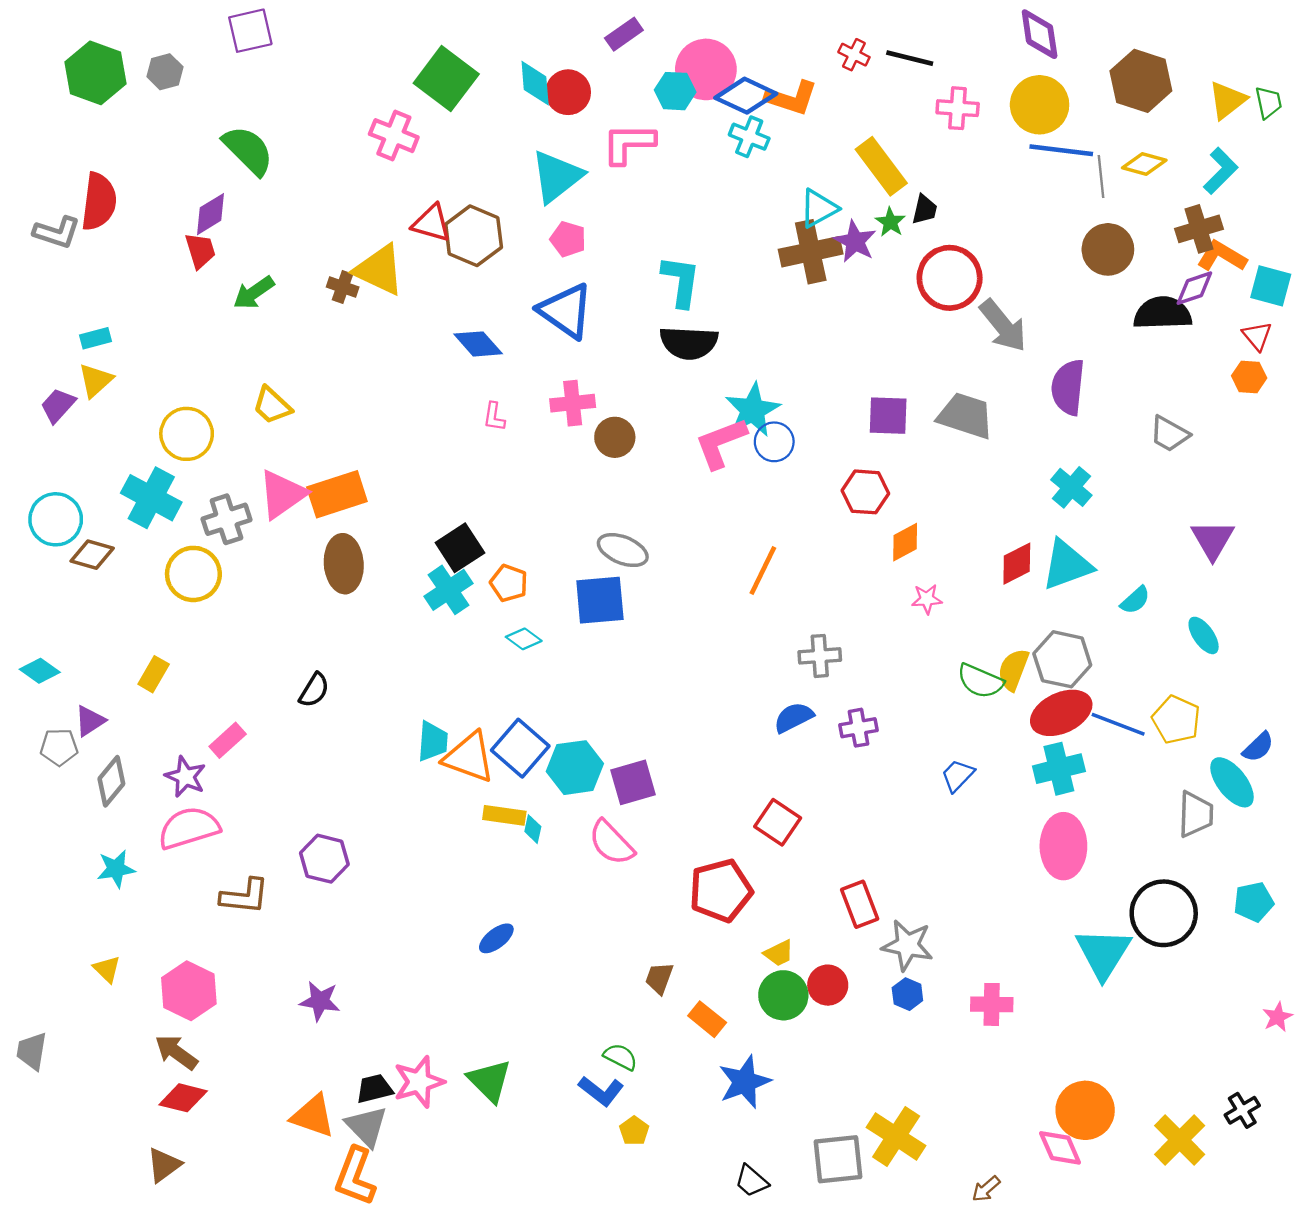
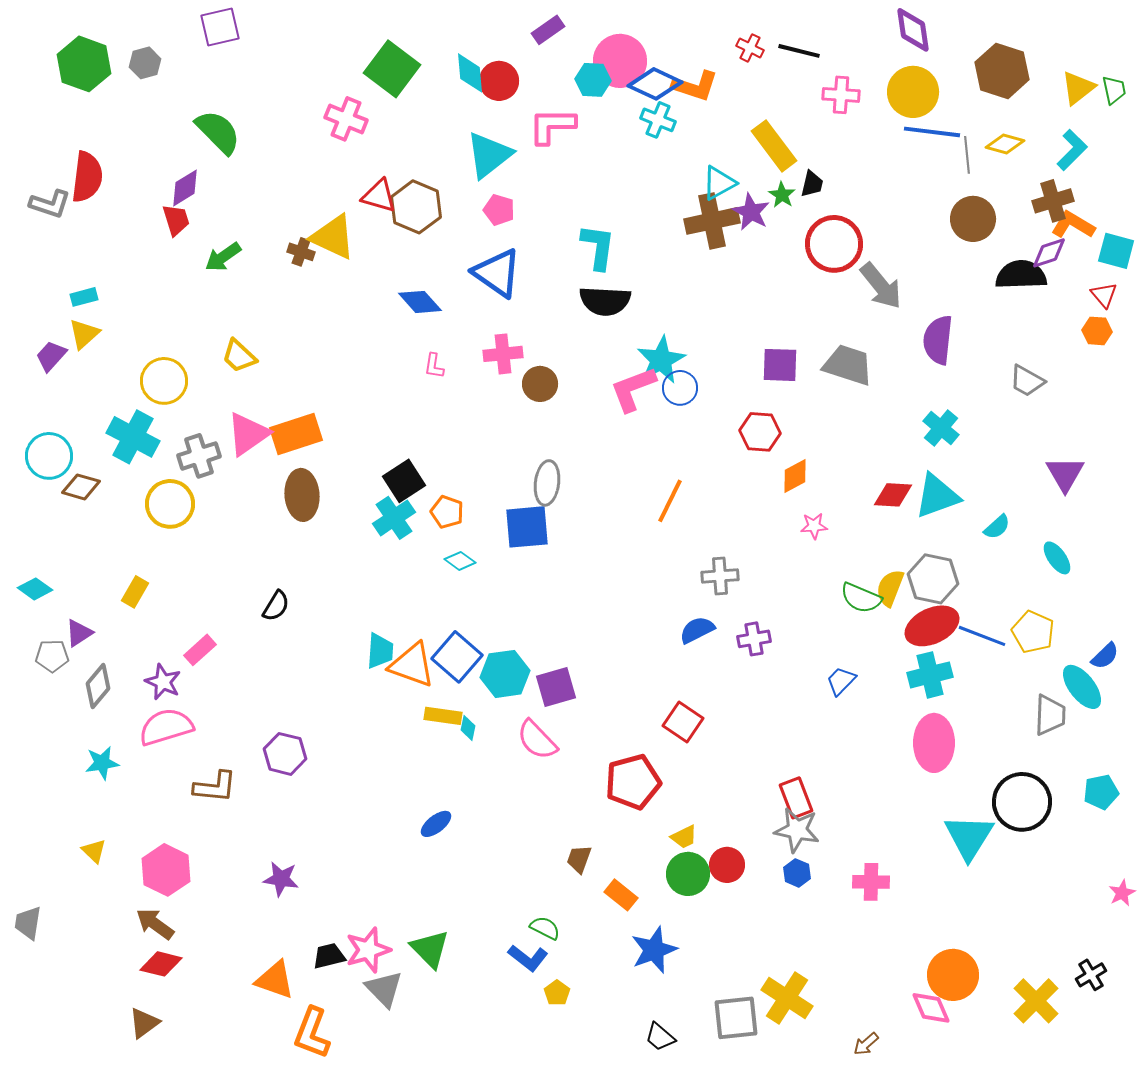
gray ellipse: (623, 550) -> (547, 483), turned 75
red diamond: (1017, 564) -> (893, 495), turned 30
red rectangle: (860, 904) -> (796, 798), moved
gray triangle: (367, 1126) -> (384, 989), moved

